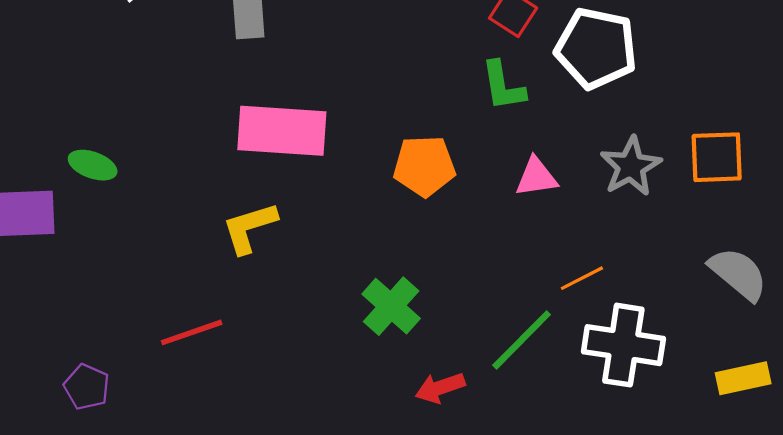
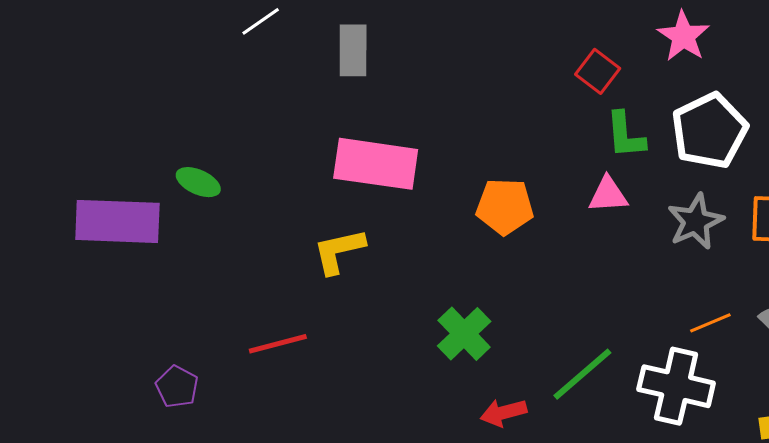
white pentagon: (596, 48) -> (709, 131), moved, turned 30
green L-shape: (503, 86) -> (625, 135), moved
pink triangle: (536, 177) -> (608, 195), moved
orange line: (582, 278) -> (710, 323), moved

